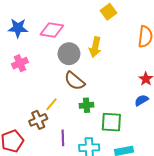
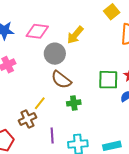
yellow square: (109, 12) -> (112, 12), moved
yellow arrow: (95, 47) -> (75, 35), moved, turned 30
green square: (111, 122) -> (108, 80), moved

